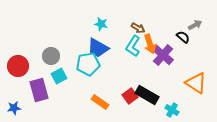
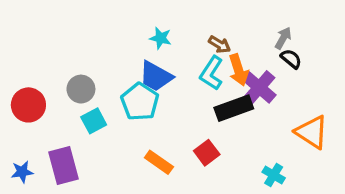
gray arrow: (195, 25) -> (283, 38), moved, turned -32
cyan pentagon: (88, 64) -> (140, 102), turned -30
purple rectangle: (39, 90) -> (63, 165), moved
black rectangle: (147, 95) -> (234, 108), moved, turned -50

